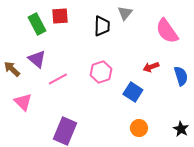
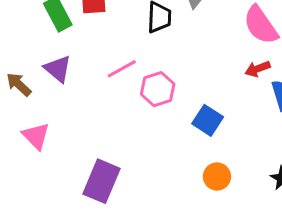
red arrow: (151, 67) -> (258, 69), moved
pink line: (58, 79) -> (122, 69), moved

